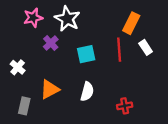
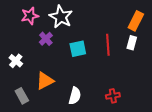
orange rectangle: (131, 23) -> (136, 21), moved
white rectangle: (146, 47) -> (132, 43), turned 48
white semicircle: (87, 92) -> (75, 96), moved
gray rectangle: (24, 106) -> (22, 96), turned -42

